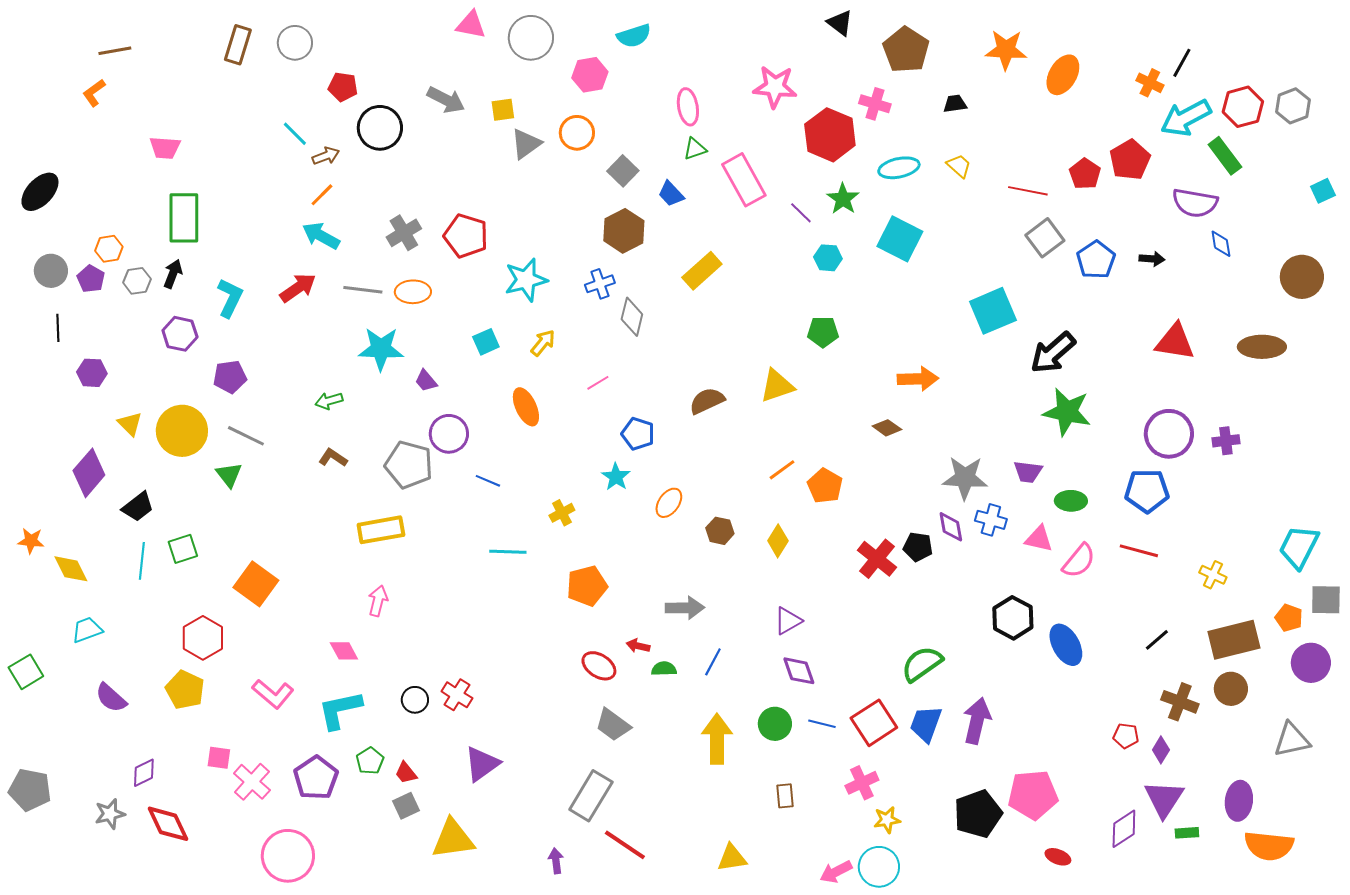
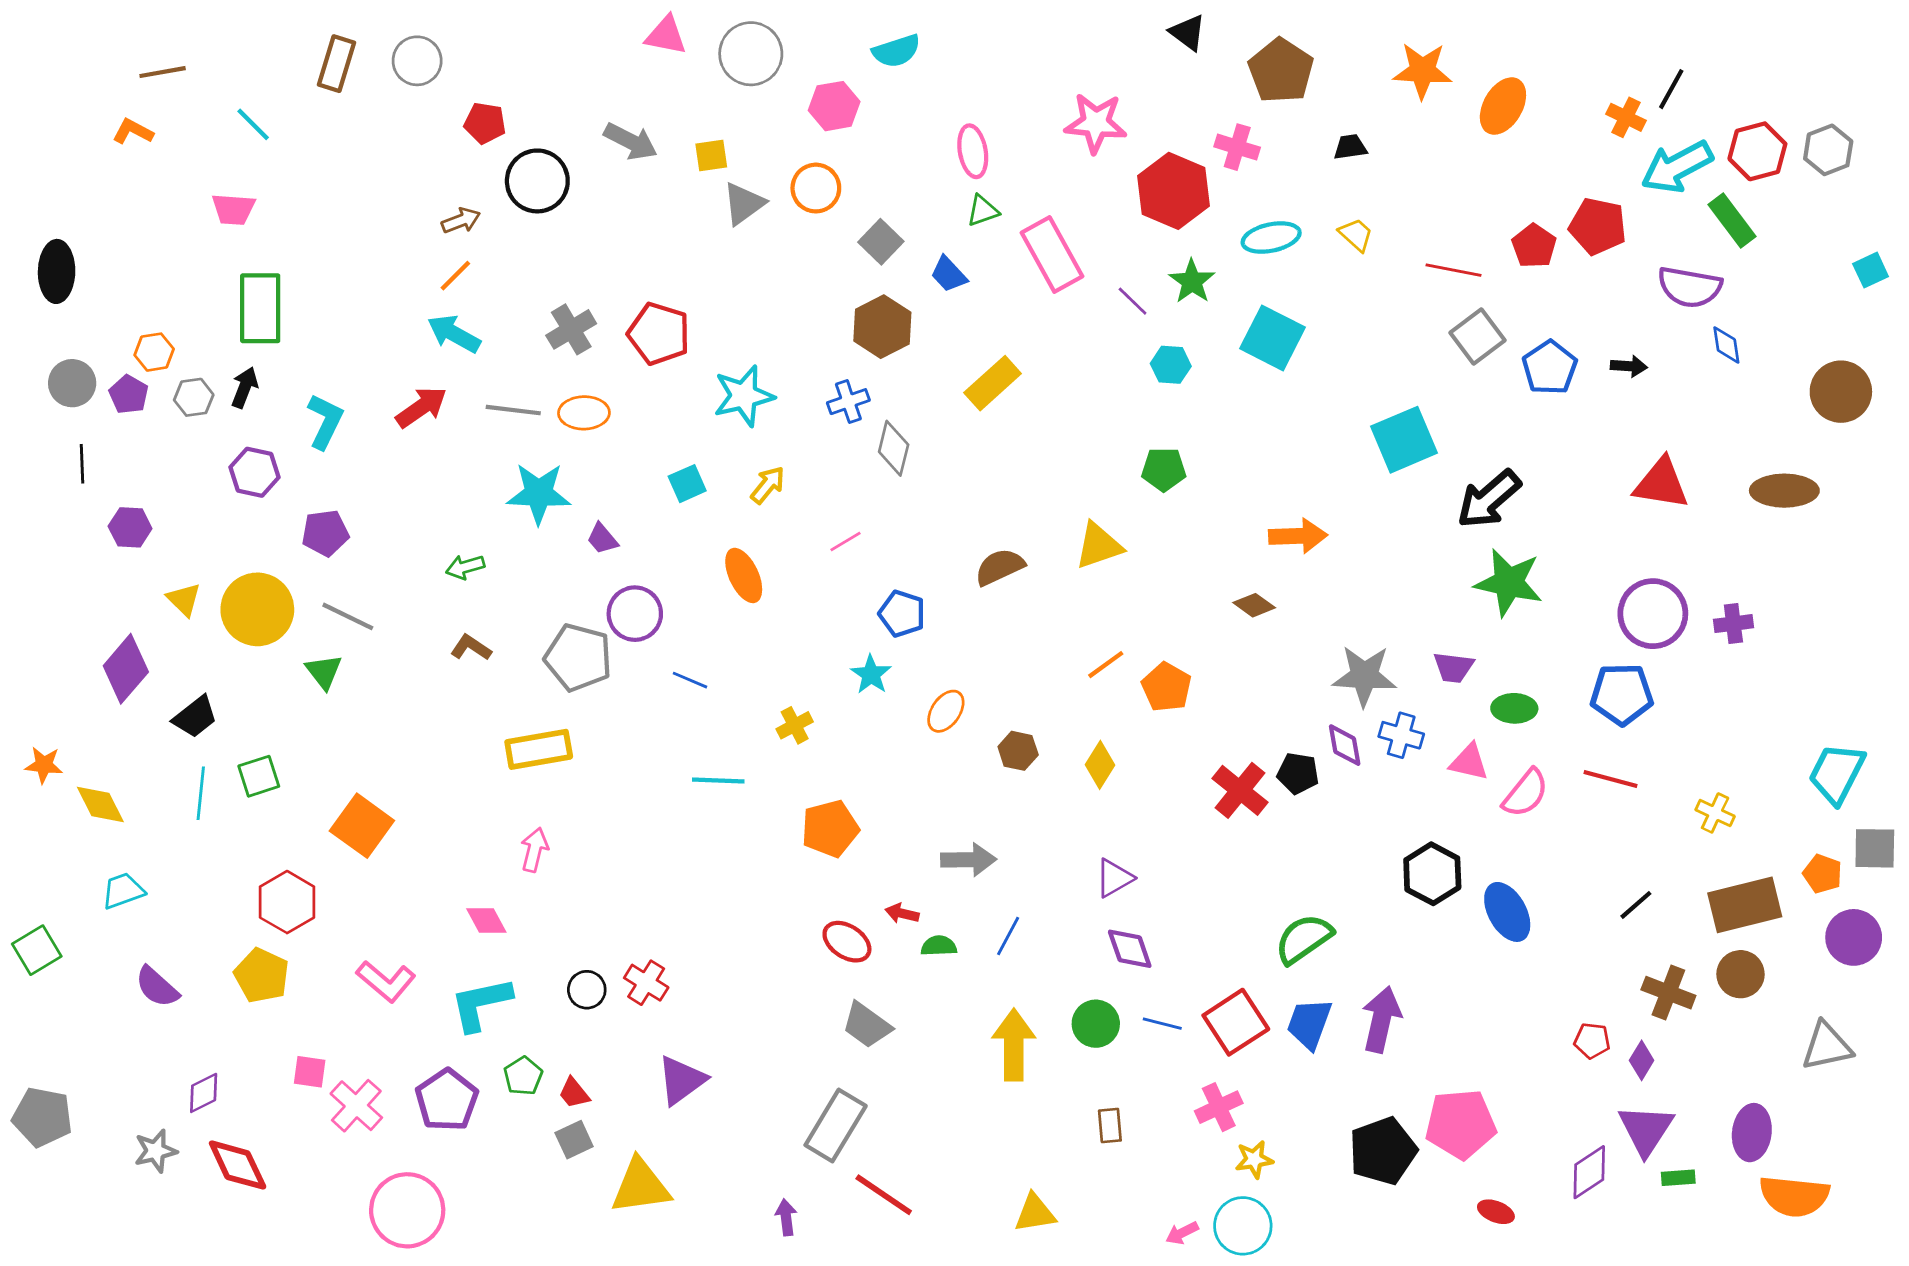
orange L-shape: (94, 93) -> (133, 131), turned 64
cyan line: (295, 134) -> (253, 124), moved
red pentagon: (1130, 160) -> (1598, 226), turned -30
black ellipse: (40, 192) -> (57, 271), turned -42
pink arrow: (836, 872) -> (1182, 1233), size x0.7

